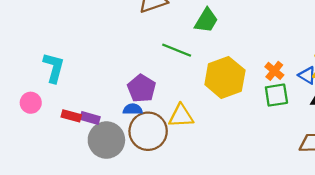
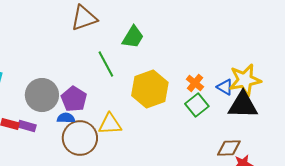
green line: (177, 50) -> (106, 64), turned 40
green square: (276, 95) -> (197, 105), turned -30
gray circle: (106, 140) -> (42, 95), moved

